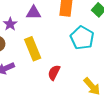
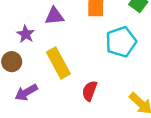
cyan pentagon: (82, 38) -> (121, 42), turned 30

